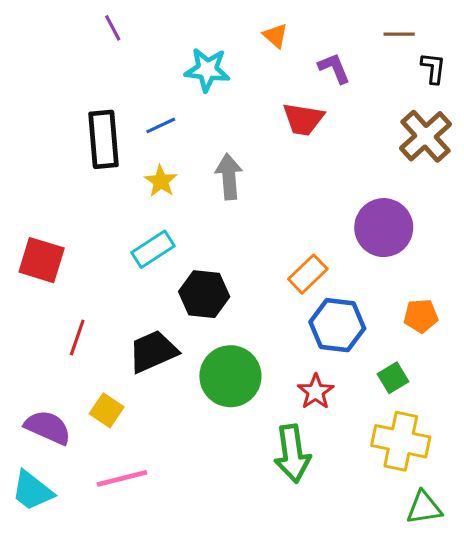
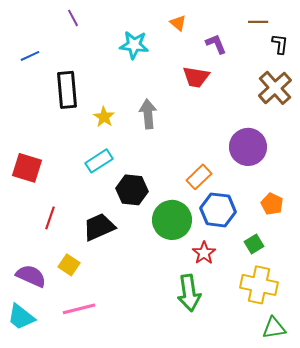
blue line: (161, 125) -> (30, 56), moved
orange pentagon: (421, 316) -> (272, 204), turned 30
green circle: (230, 376) -> (172, 220), moved

